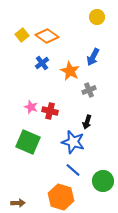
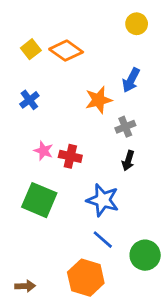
blue cross: (42, 63) -> (29, 100), moved
orange star: (70, 71) -> (99, 100), turned 30
black arrow: (87, 122) -> (128, 161), moved

